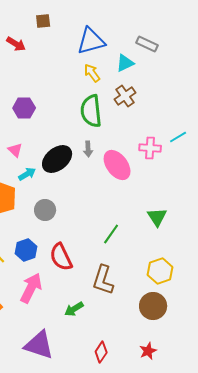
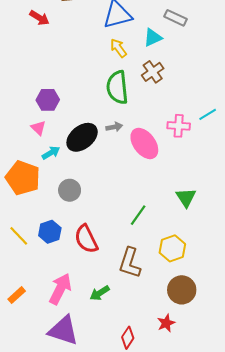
purple hexagon: (24, 108) -> (48, 100), moved
gray arrow: (88, 149) -> (114, 127), turned -98
yellow hexagon: (160, 271) -> (172, 248), moved
pink arrow: (31, 288) -> (60, 289), moved
red star: (148, 351) -> (166, 323), moved

